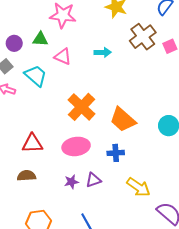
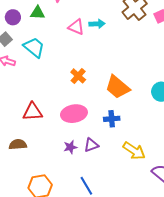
pink triangle: (63, 57) -> (76, 27), moved
orange cross: (81, 107) -> (78, 76), size x0.6
brown semicircle: (26, 176) -> (18, 144), moved

